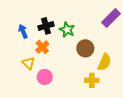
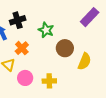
black cross: (46, 26) -> (18, 20), moved
yellow cross: (92, 80) -> (49, 81), moved

